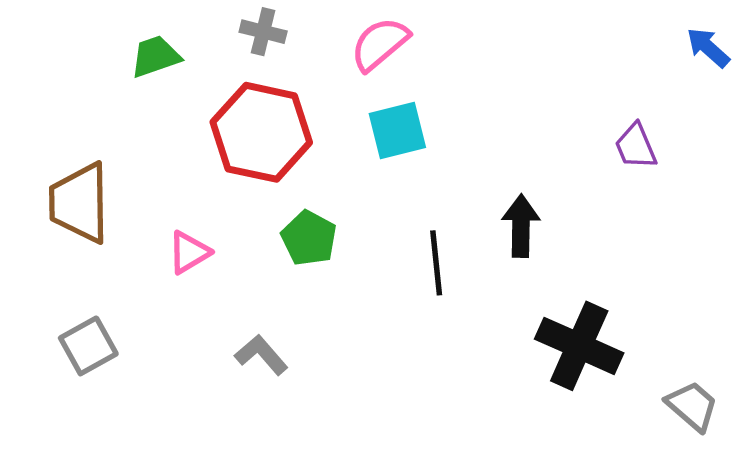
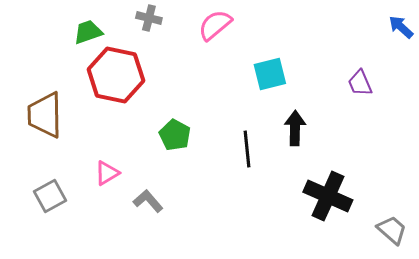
cyan square: (397, 130) -> (270, 74), moved
red hexagon: (261, 132) -> (116, 75), moved
pink triangle: (189, 252) -> (107, 173), moved

